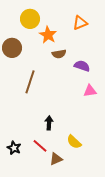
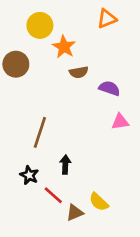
orange triangle: (80, 23) -> (107, 19), moved
brown line: (30, 82) -> (40, 132), moved
yellow semicircle: (74, 142) -> (99, 202), moved
black star: (14, 148) -> (29, 175), moved

